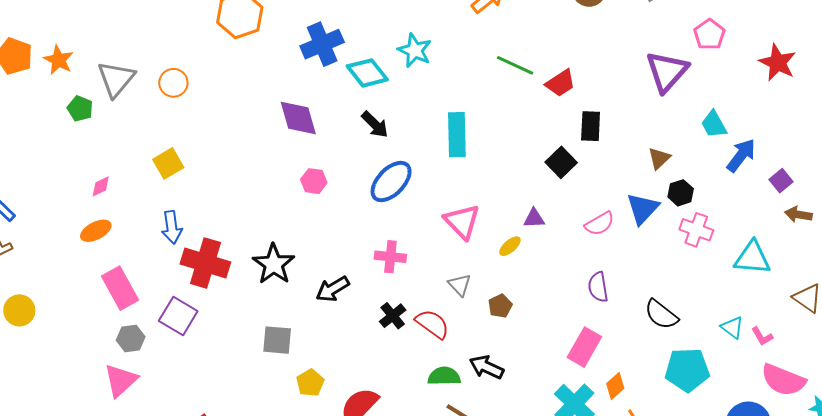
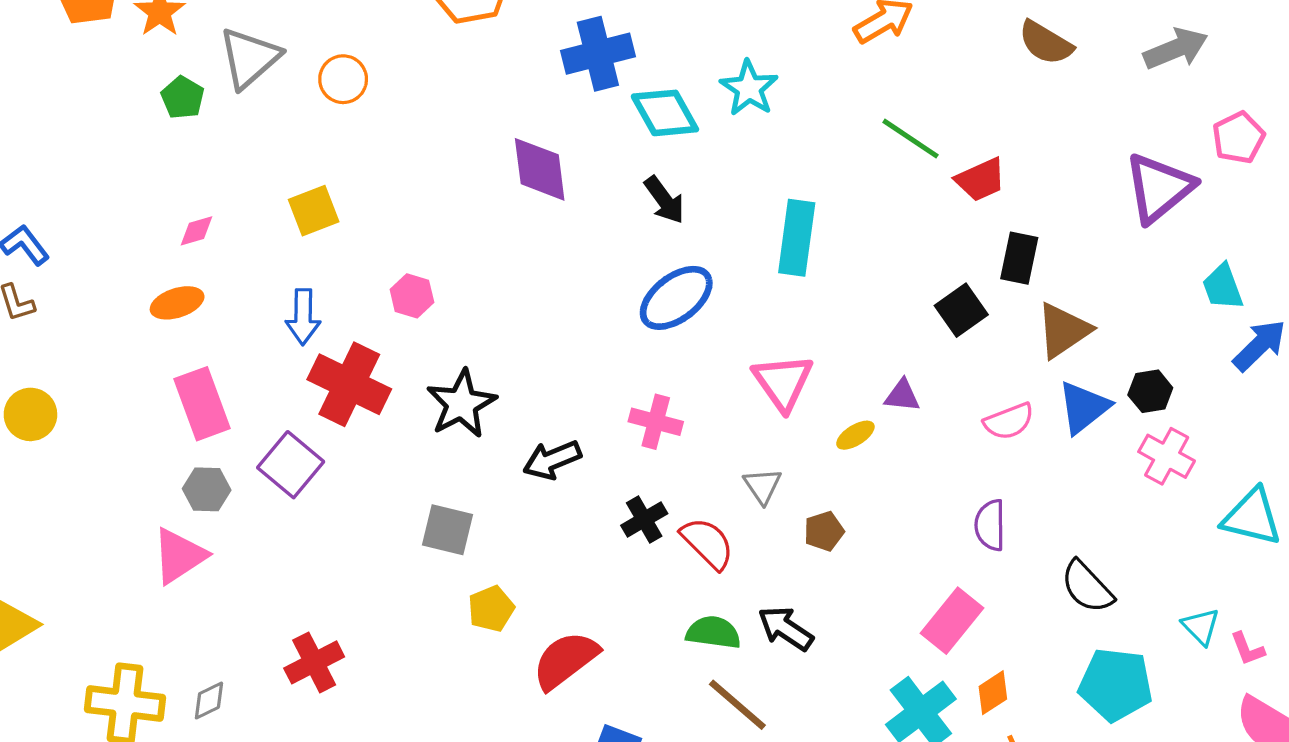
brown triangle: (659, 158) -> (1063, 330), moved, size x1.5
pink hexagon: (314, 181) -> (412, 296), moved

